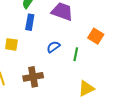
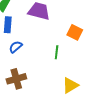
blue semicircle: (53, 47) -> (16, 47), moved

